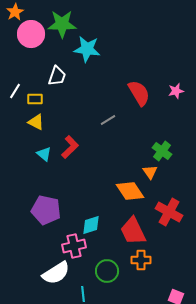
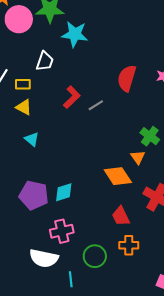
red semicircle: (139, 93) -> (127, 78), turned -132
red L-shape: (70, 147) -> (72, 97), moved
cyan diamond: (91, 225) -> (64, 192), moved
red trapezoid: (133, 231) -> (121, 216), size x0.7
white semicircle: (56, 273) -> (44, 258), turned 44

